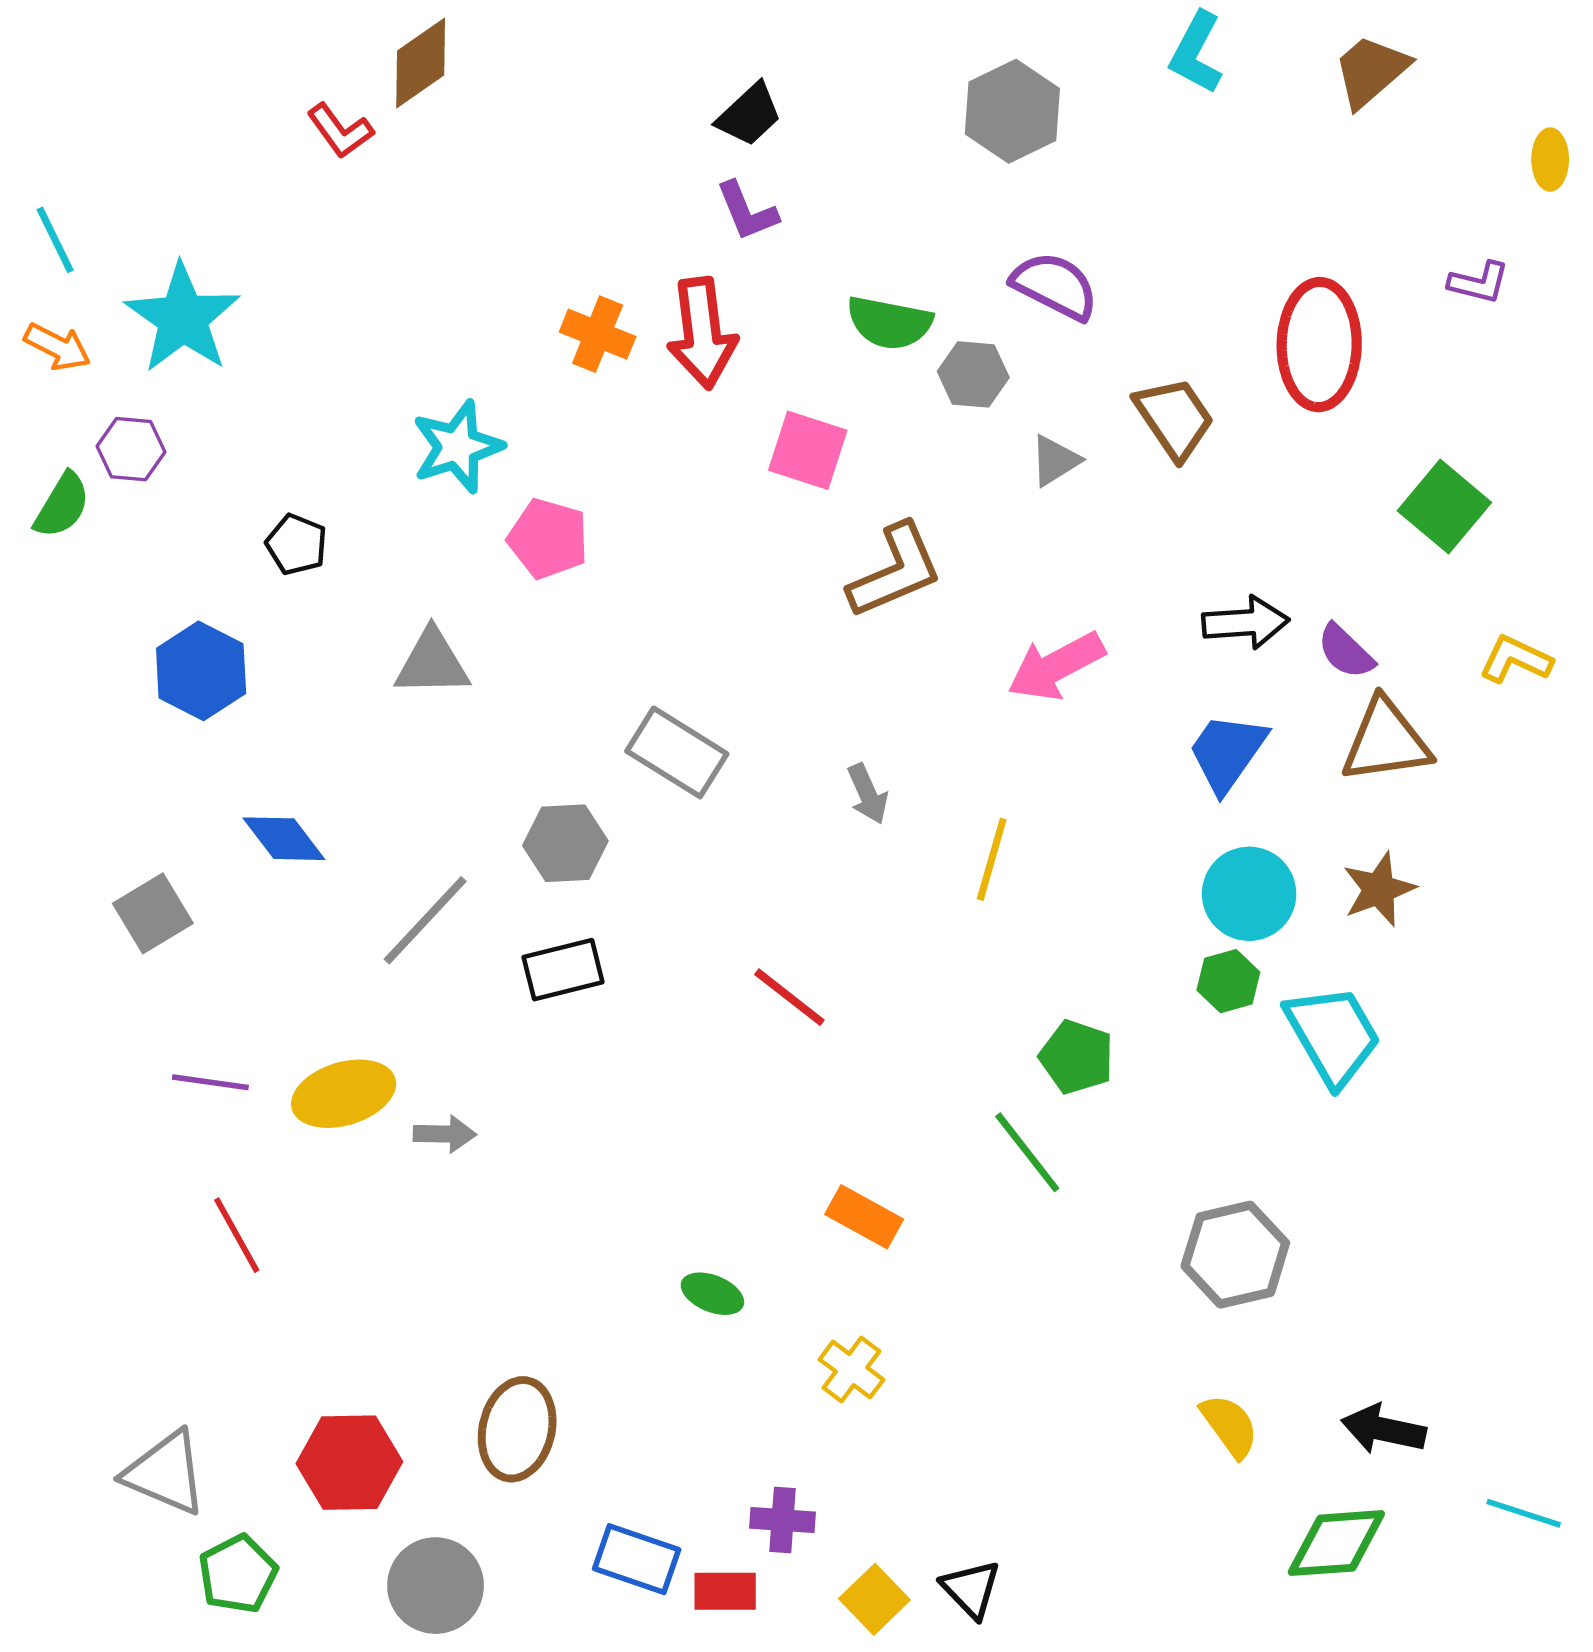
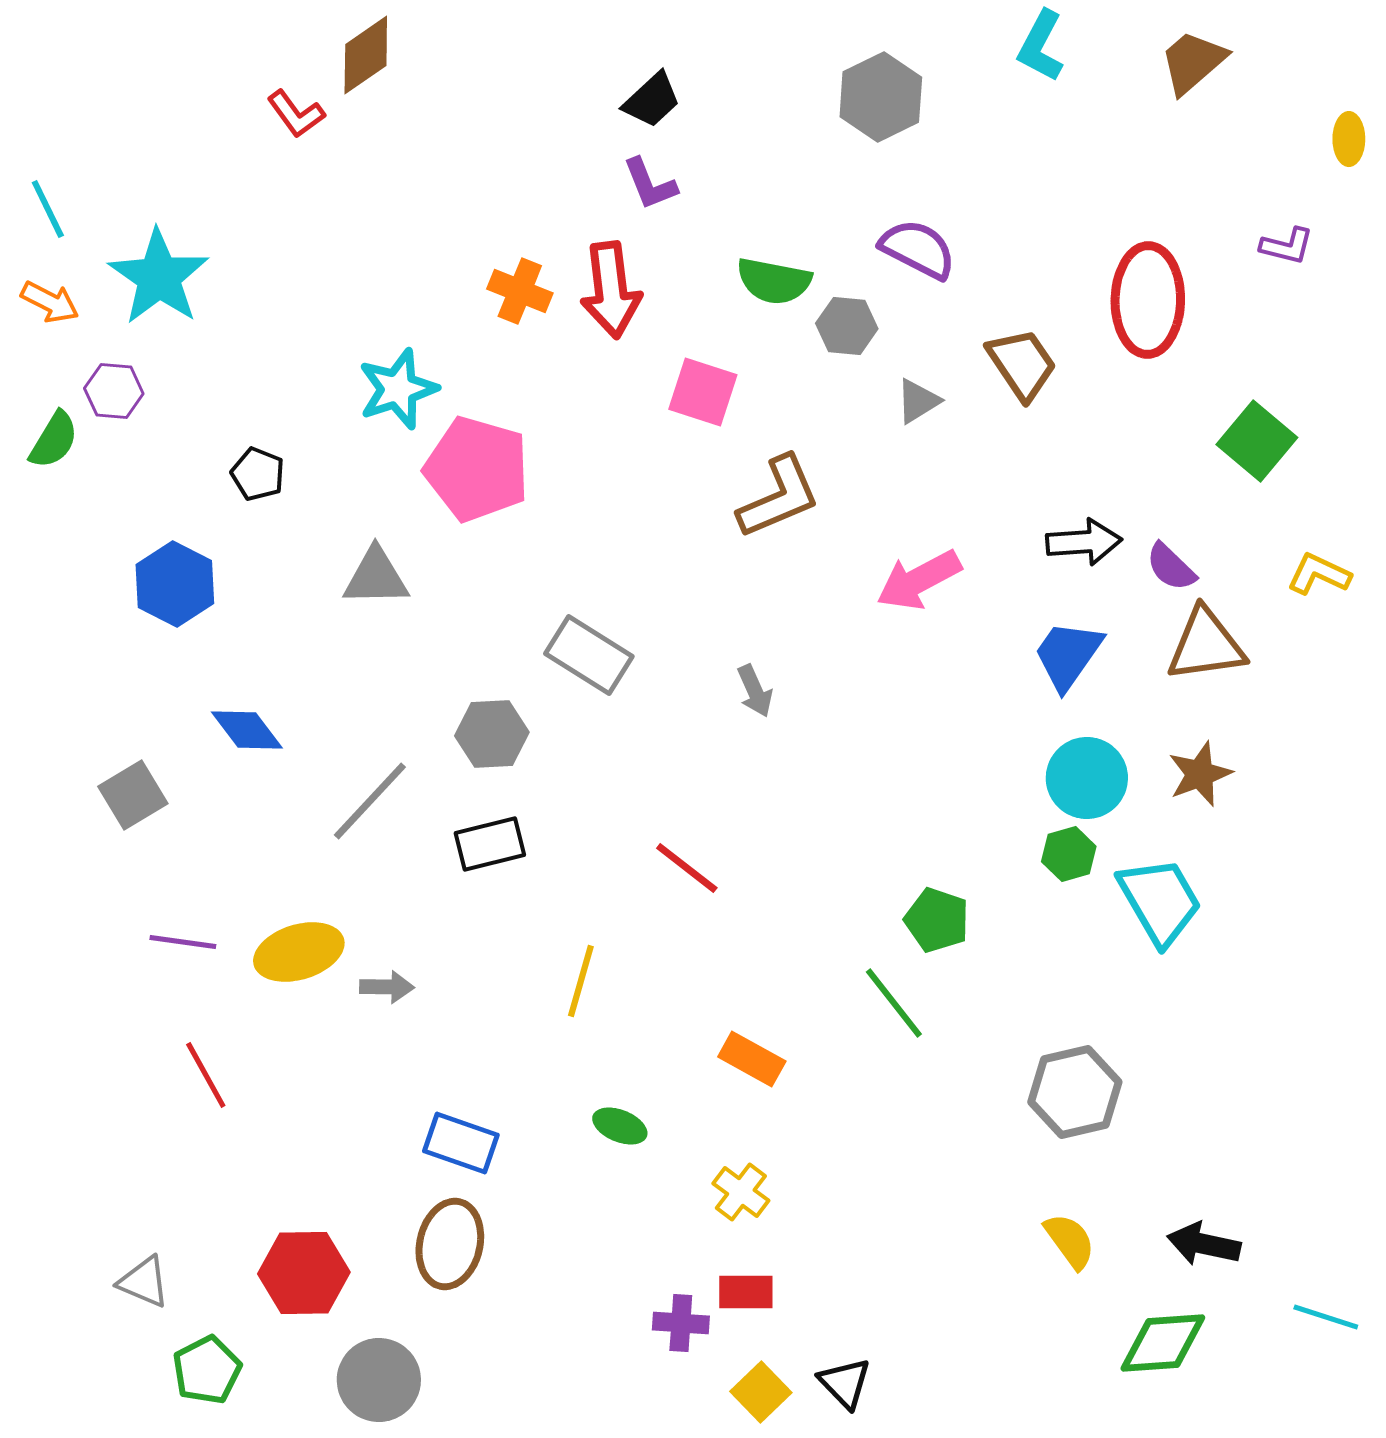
pink pentagon: (548, 539) -> (477, 469), size x1.5
yellow line: (992, 859) -> (581, 981), moved
gray triangle: (165, 1473) -> (144, 1282), size x0.7
blue rectangle: (637, 1559) -> (461, 1143), moved
red rectangle: (725, 1591) -> (746, 1292), moved

